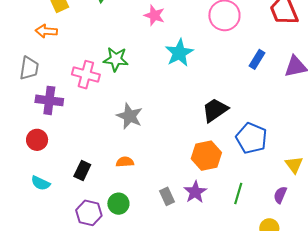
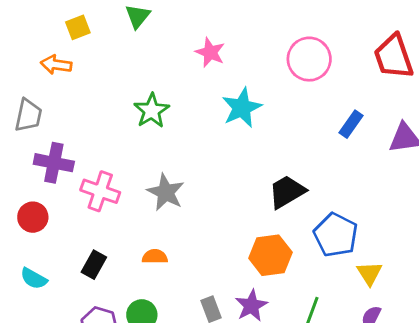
green star: (116, 59) -> (152, 111), turned 30
pink cross: (86, 75) -> (100, 191), moved
yellow triangle: (294, 165) -> (369, 273), moved

